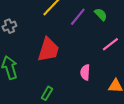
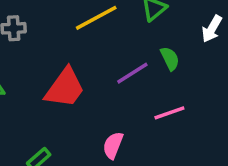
purple line: (78, 17) -> (132, 73), moved

